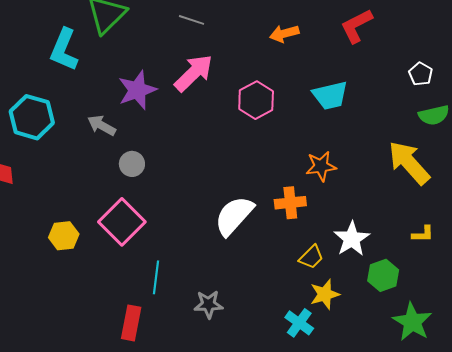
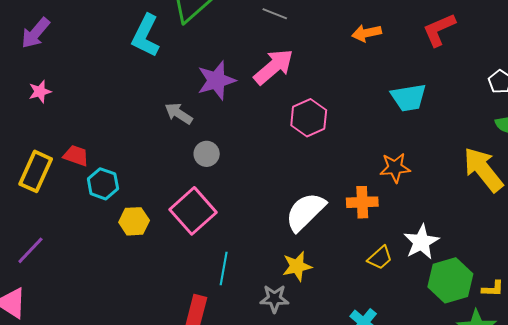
pink hexagon: (256, 100) -> (309, 118), moved
cyan hexagon: (32, 117) -> (103, 184), moved, size x0.7
yellow L-shape: (423, 234) -> (493, 289), moved
green hexagon: (383, 275) -> (450, 280), size x1.4
yellow star: (325, 294) -> (297, 266), moved

